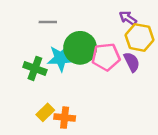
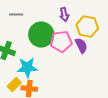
purple arrow: (128, 18) -> (64, 15), moved, turned -136
cyan star: (61, 58) -> (27, 68), moved

